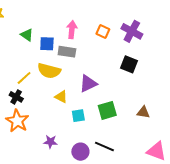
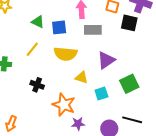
gray rectangle: (67, 52) -> (93, 30), moved
black square: (129, 64) -> (129, 23), moved
yellow line: (24, 78) -> (32, 49), moved
orange star: (17, 121) -> (64, 105), moved

